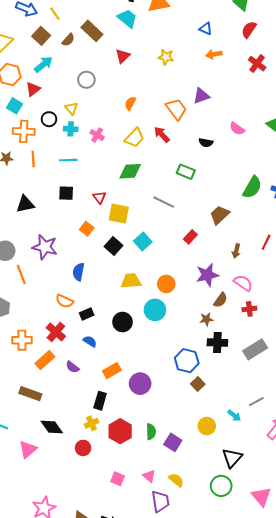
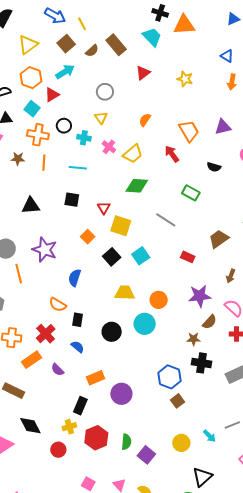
orange arrow: (214, 54) -> (232, 82), turned -77
purple triangle: (201, 96) -> (223, 127), moved
yellow triangle: (71, 108) -> (101, 118), moved
yellow trapezoid: (134, 138) -> (133, 154), moved
red rectangle: (190, 237) -> (188, 257), turned 64
black rectangle: (87, 314) -> (78, 320), turned -64

